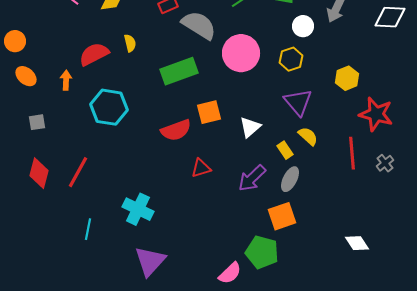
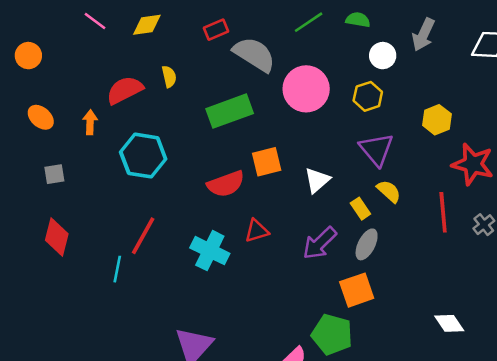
orange circle: (15, 41) -> (28, 56), moved
red line: (78, 172) -> (143, 236), moved
cyan cross: (138, 209) -> (210, 251), moved
cyan line: (88, 229) -> (117, 269), moved

